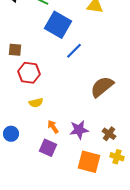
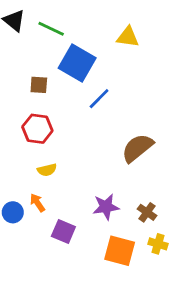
brown square: (15, 50) -> (39, 85), moved
orange arrow: (53, 127) -> (37, 203), moved

